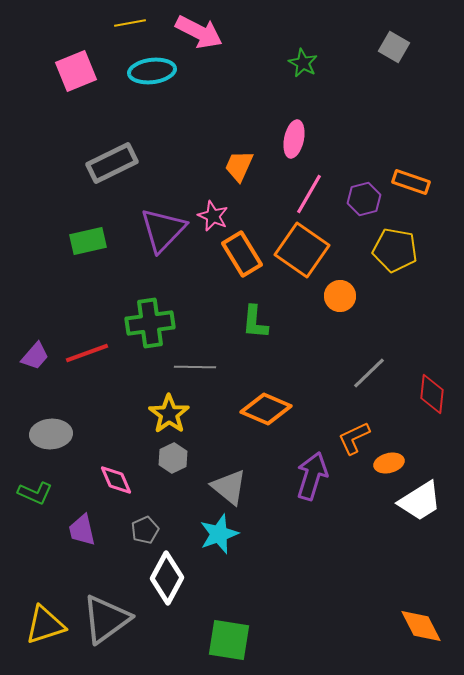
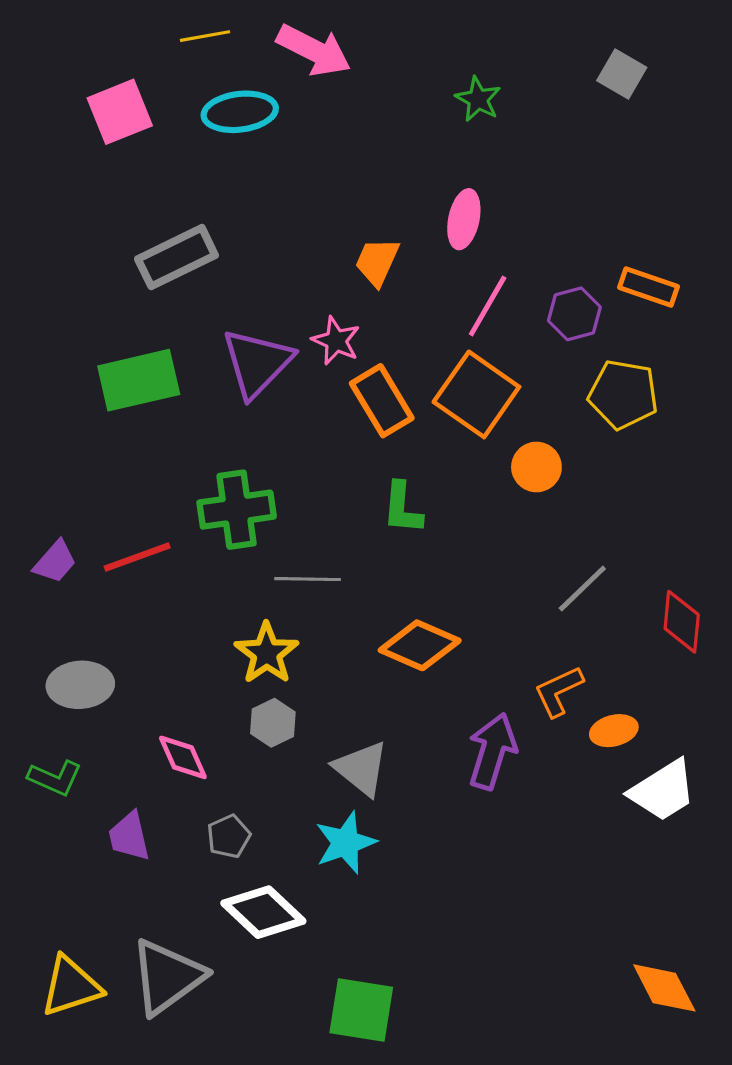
green rectangle: (88, 241) -> (139, 380), size x1.4
white diamond: (167, 578) -> (263, 912), turned -75

